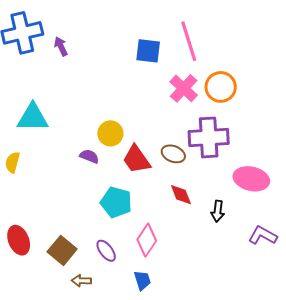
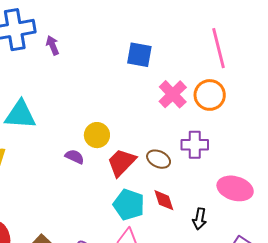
pink line: (189, 41) -> (219, 48), moved
purple cross: (209, 137) -> (195, 145), size x0.7
red trapezoid: (136, 159) -> (121, 162), turned 76
cyan pentagon: (116, 202) -> (129, 205), moved

